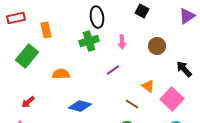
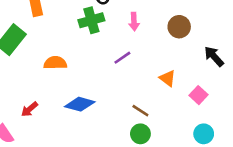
pink square: (172, 99) -> (199, 95), size x0.6
red arrow: (28, 102) -> (29, 109), moved
brown line: (132, 104) -> (140, 111), moved

